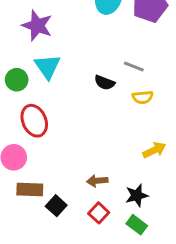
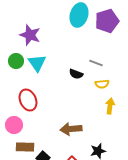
green circle: (17, 80) -> (16, 61), moved
yellow arrow: (154, 150) -> (110, 106), moved, turned -56
brown arrow: (97, 181) -> (71, 129), moved, size x1.5

